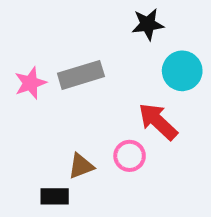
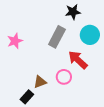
gray rectangle: (81, 75) -> (57, 37), moved, turned -45
black rectangle: (55, 196) -> (27, 97), turned -48

